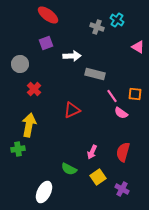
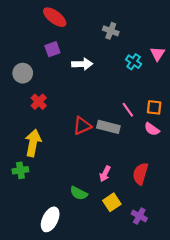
cyan cross: (117, 20) -> (134, 62), moved
pink triangle: (138, 47) -> (158, 54), turned 32
gray rectangle: (95, 74) -> (108, 127), moved
pink semicircle: (121, 113) -> (152, 129), moved

